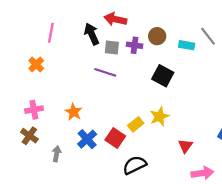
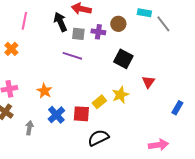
cyan rectangle: (187, 45) -> (144, 13), moved
red square: (115, 138) -> (81, 114), turned -30
red triangle: (185, 146) -> (148, 82), moved

